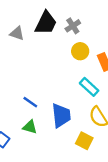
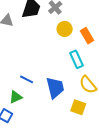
cyan rectangle: (89, 87) -> (76, 59), turned 30
green triangle: (30, 127) -> (16, 97), moved, turned -32

